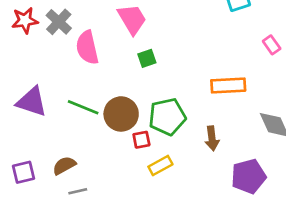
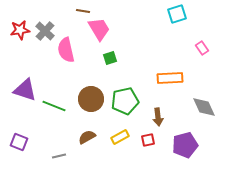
green line: (83, 107) -> (54, 106), moved
red square: (141, 140) -> (148, 140), moved
brown semicircle: (64, 166) -> (87, 137), moved
purple square: (24, 172) -> (19, 142), turned 36

